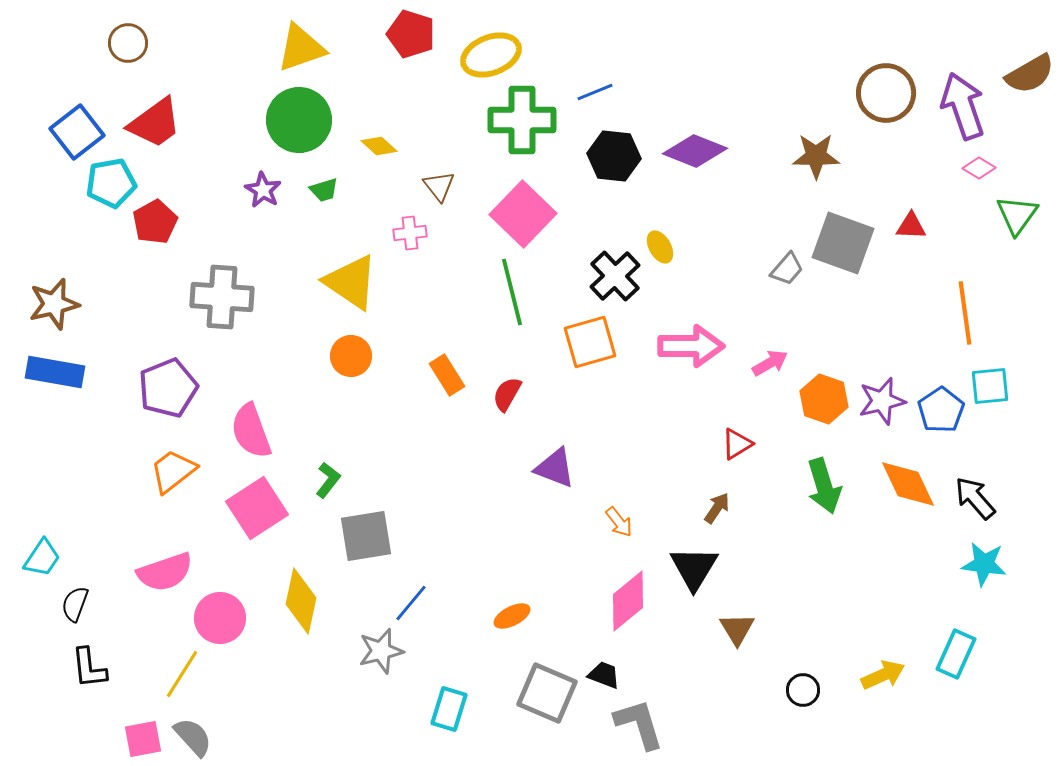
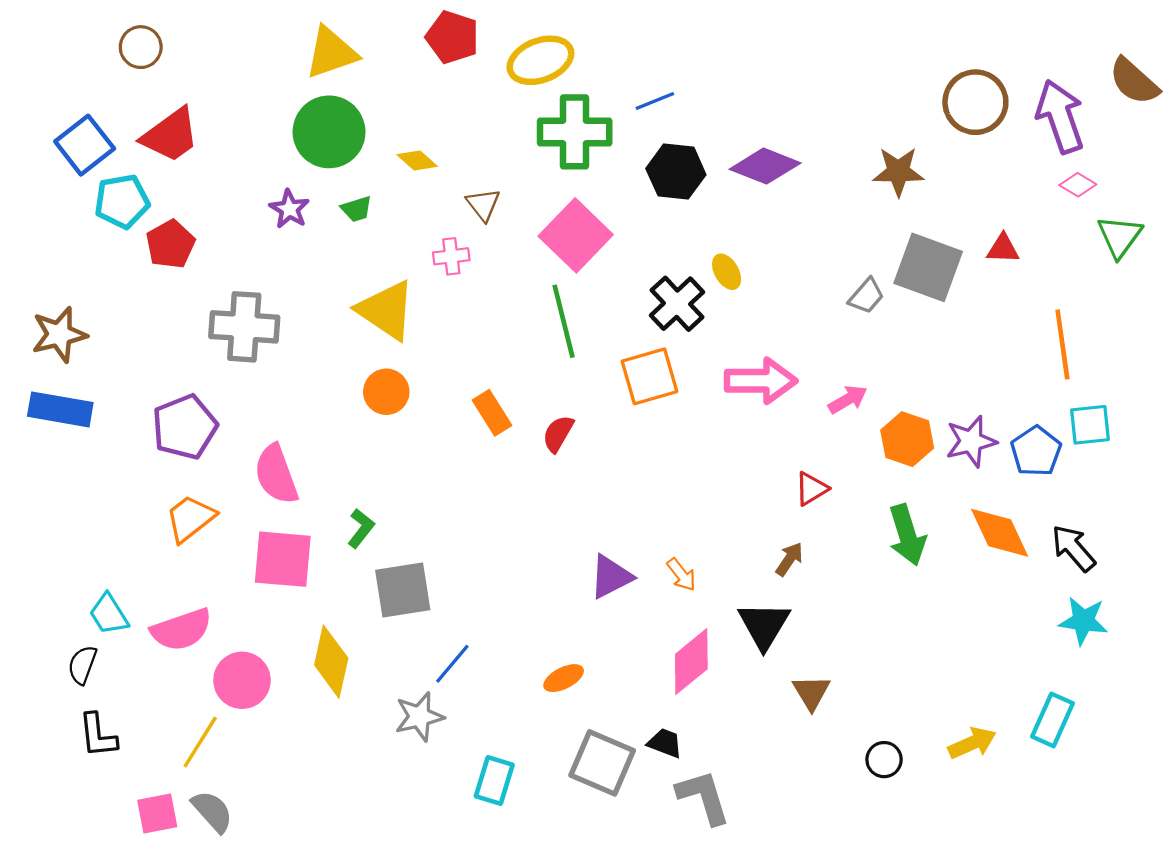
brown semicircle: (1030, 74) -> (1134, 81), turned 72
purple triangle: (555, 468) -> (611, 577), moved, turned -48
pink square: (257, 508) -> (283, 559), turned 38
cyan trapezoid: (42, 558) -> (109, 614), moved, turned 114

